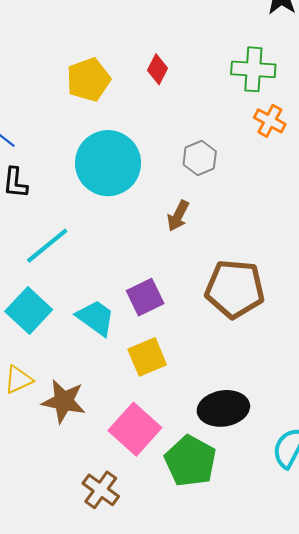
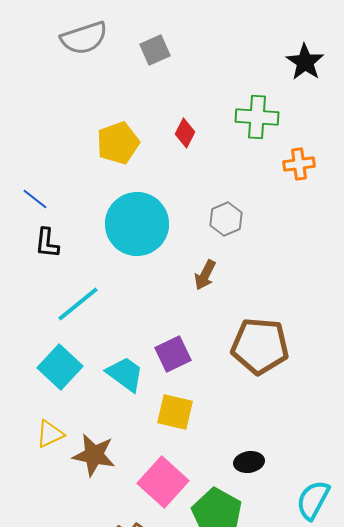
green cross: (253, 69) -> (257, 117), moved
orange cross: (270, 121) -> (299, 164), moved, turned -36
yellow square: (147, 357) -> (175, 412), turned 36
black ellipse: (223, 408) -> (249, 462), size x0.6

